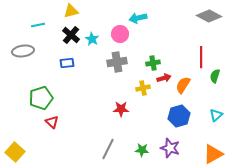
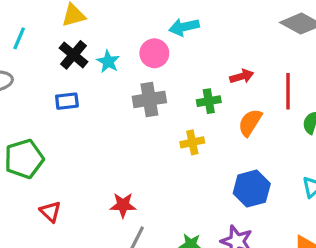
cyan line: (38, 25) -> (19, 38), turned -56
red arrow: (164, 78) -> (242, 76), moved
orange semicircle: (183, 85) -> (250, 123), moved
red star: (121, 109) -> (123, 205), moved
red triangle: (52, 122) -> (50, 212), moved

